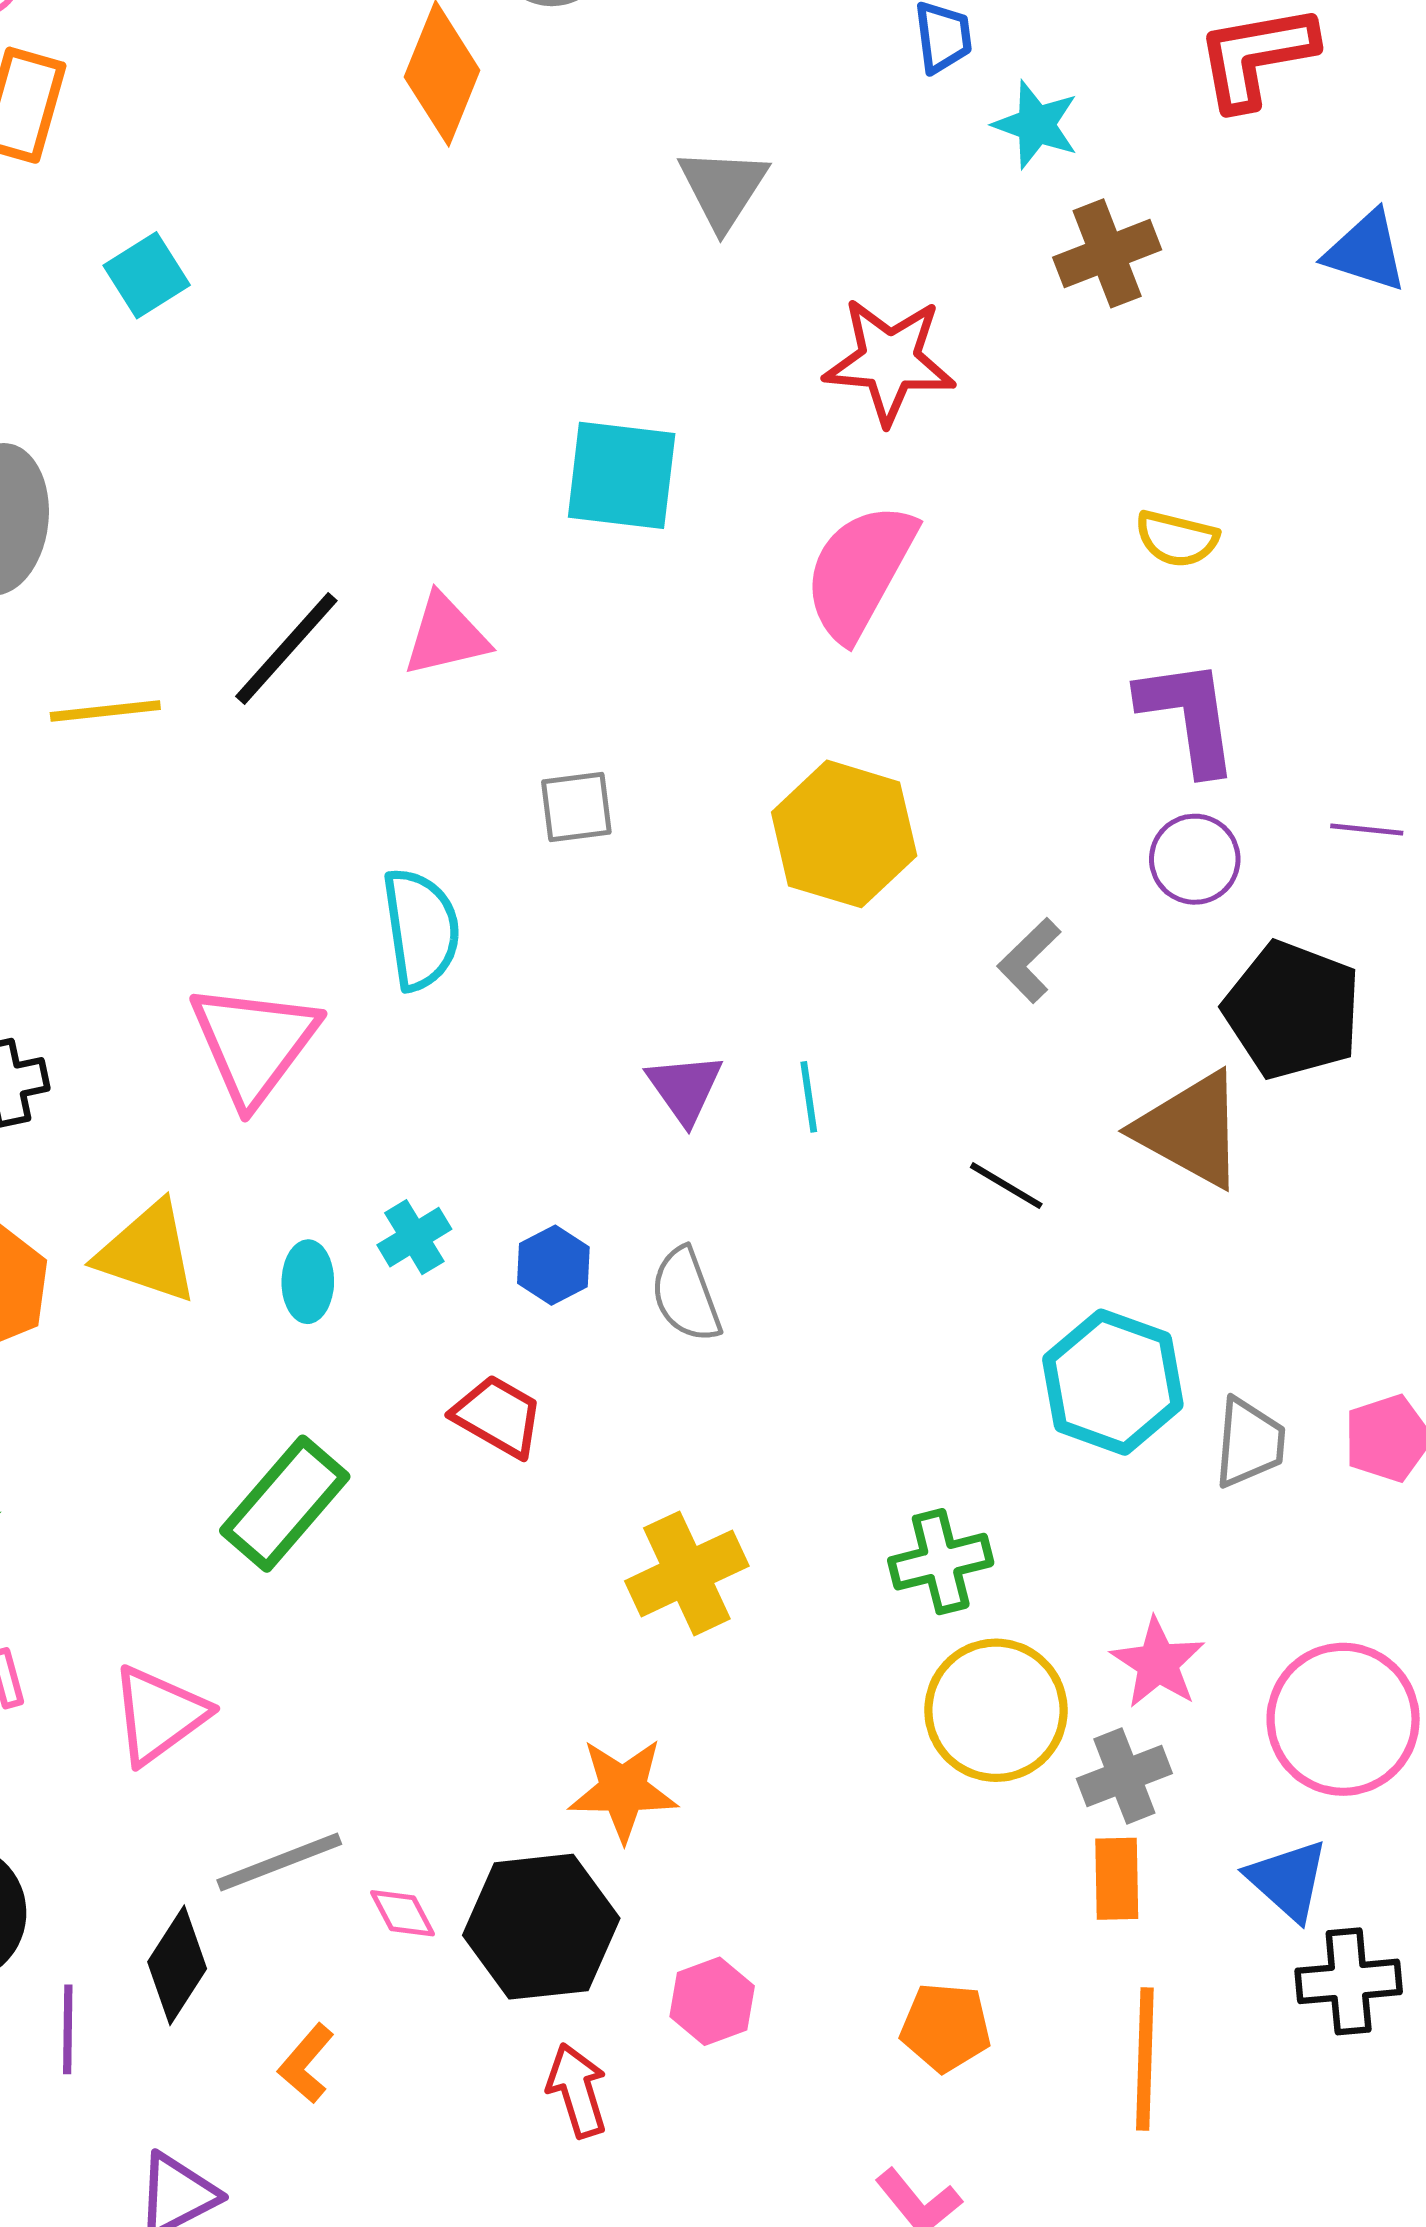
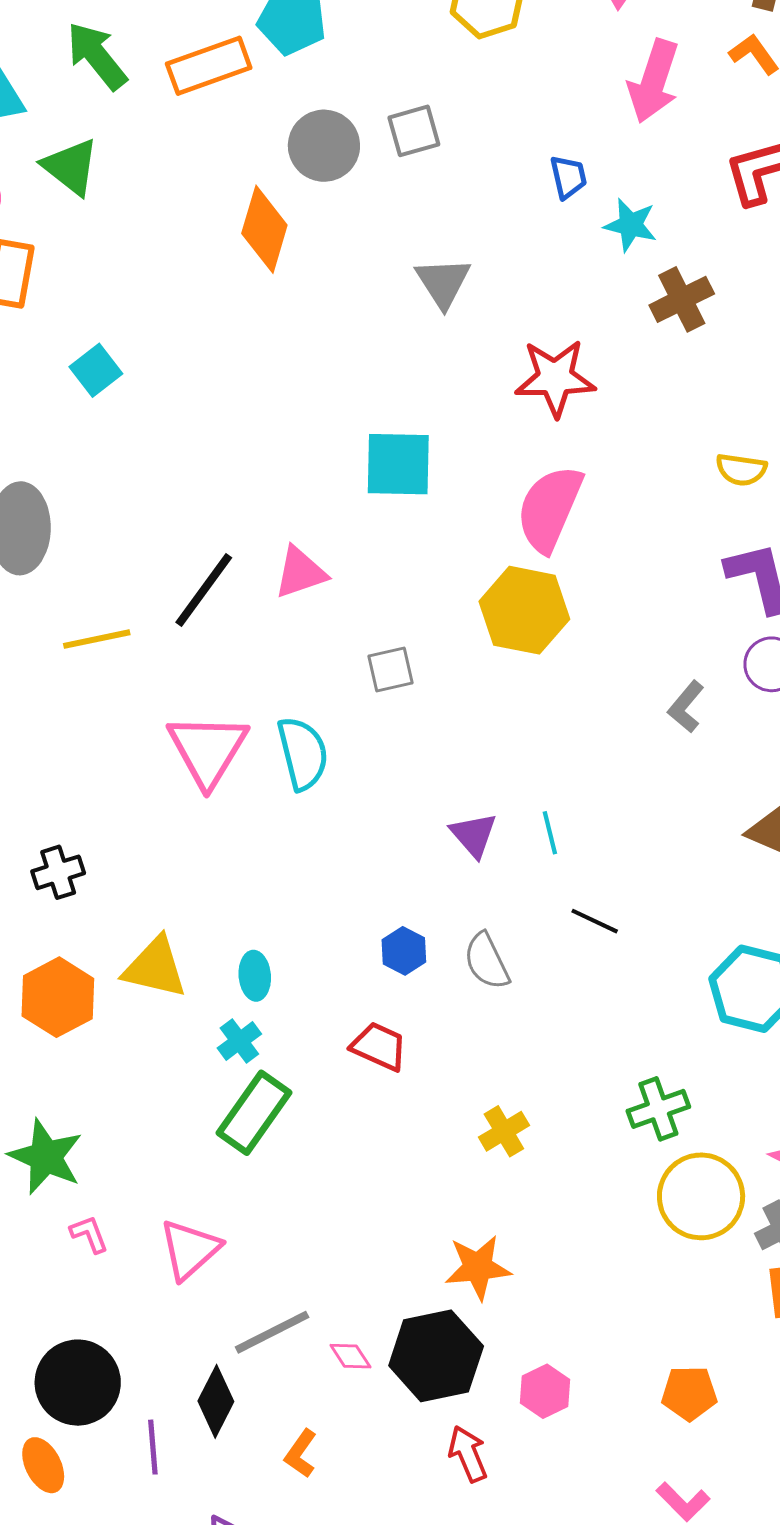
yellow hexagon: (844, 834) -> (524, 610), moved
gray L-shape: (1029, 960) -> (686, 707), moved
pink triangle: (254, 1043) -> (208, 750), moved
black line: (1006, 1186) -> (595, 921), moved
cyan cross: (414, 1237) -> (239, 1041), moved
yellow cross: (687, 1573) -> (504, 1131), size x0.7

